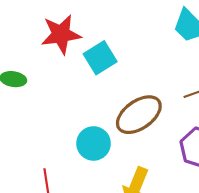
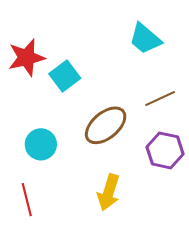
cyan circle: (94, 143) -> (41, 144), moved

